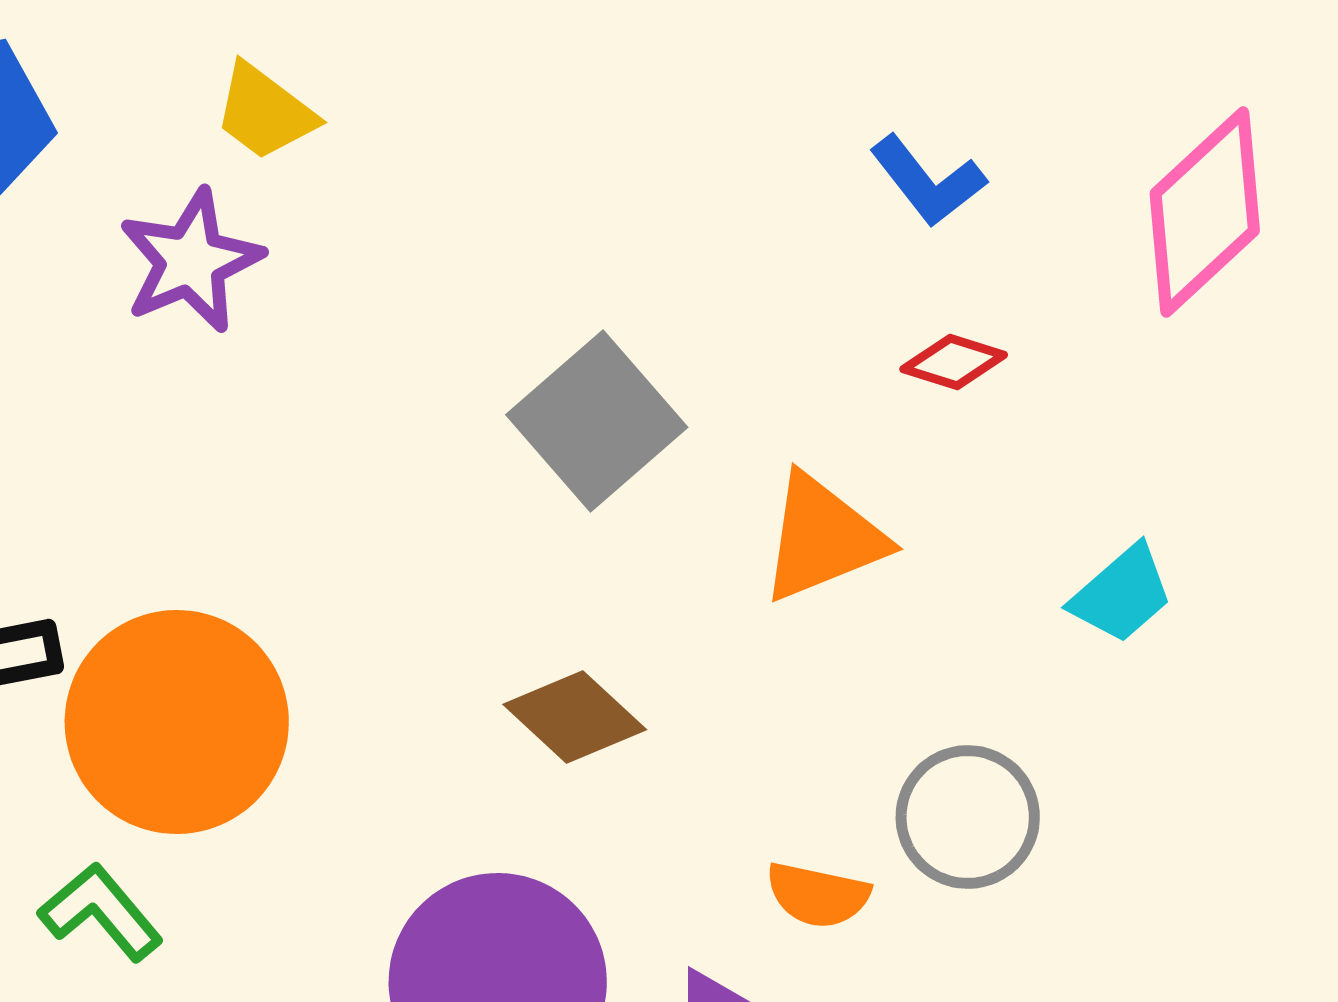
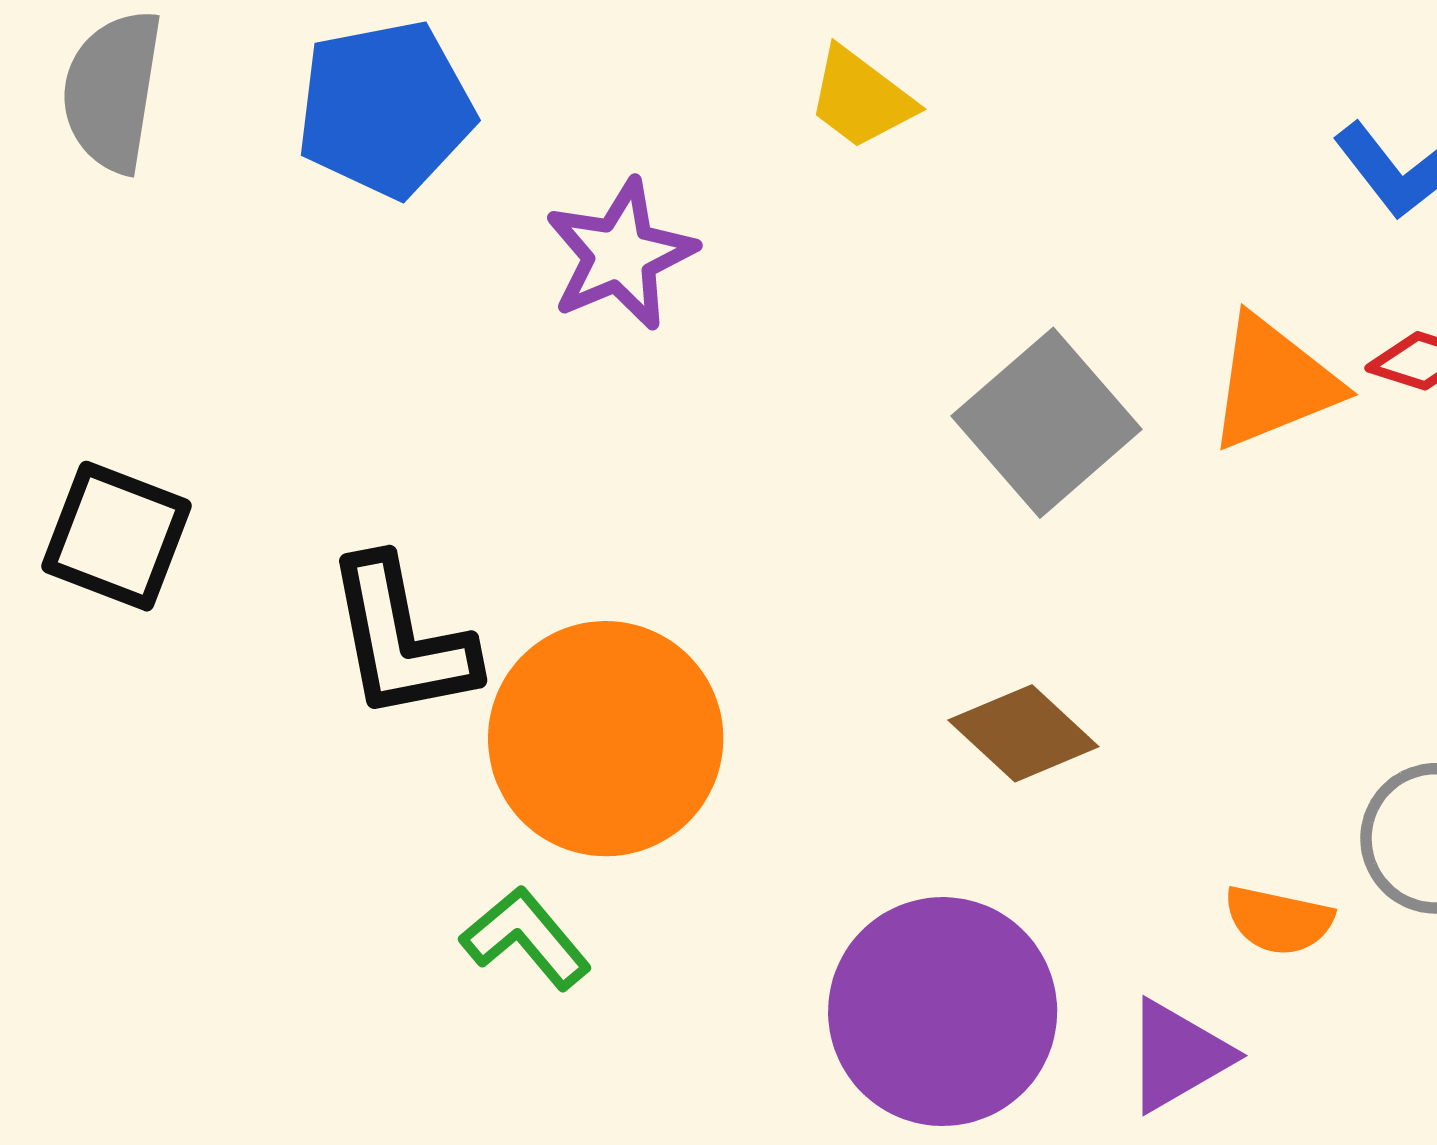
yellow trapezoid: (265, 112) -> (861, 98), moved
orange triangle: (823, 538) -> (1273, 383), moved

